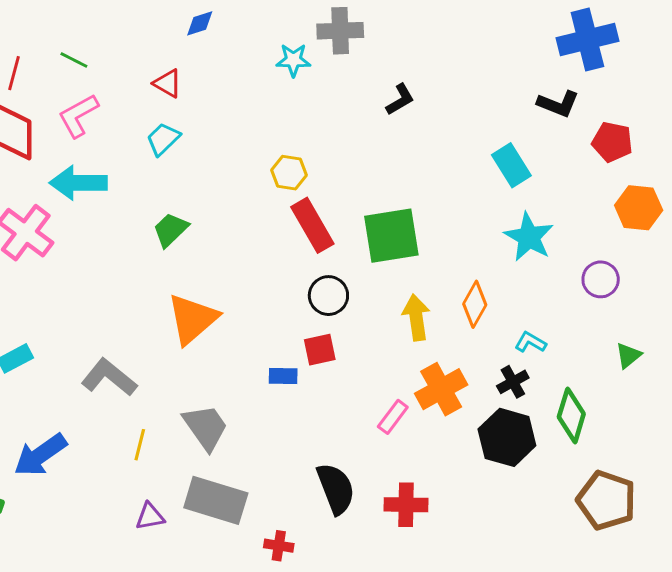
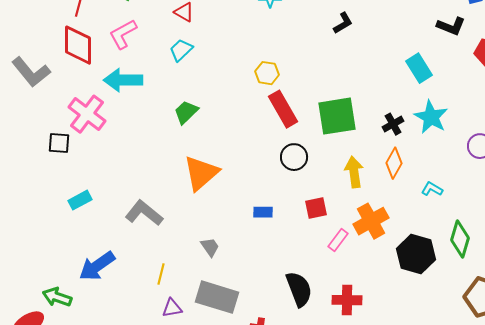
red square: (320, 350) -> (316, 208), moved
black cross: (513, 382) -> (393, 124), moved
gray trapezoid: (206, 427) -> (210, 247), size x0.6
yellow line: (140, 445) -> (161, 274), moved

